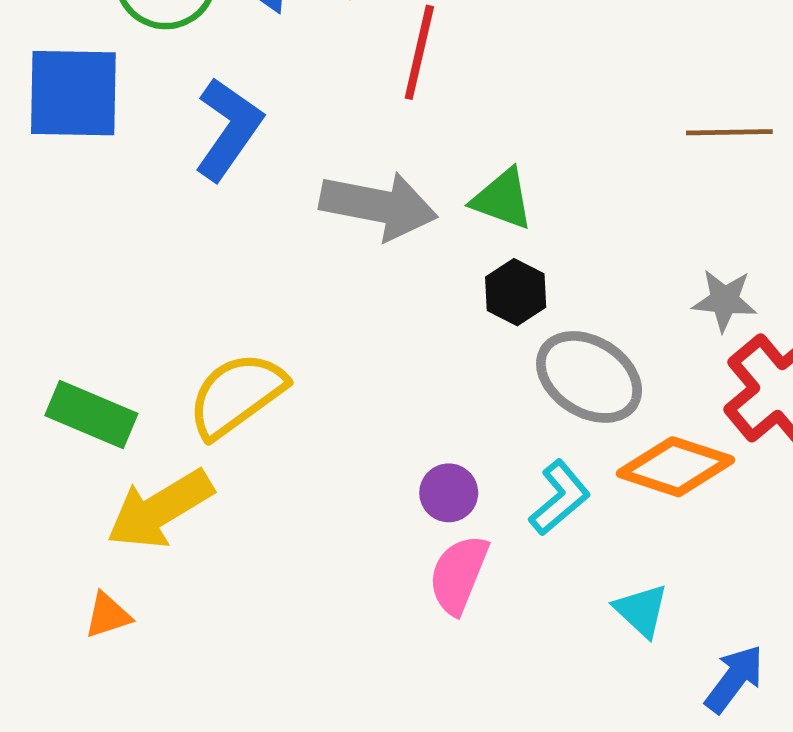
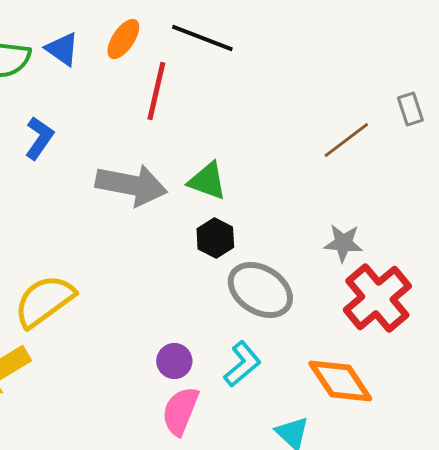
blue L-shape: (228, 129) -> (39, 138), size x0.7
brown line: (729, 132) -> (346, 140), turned -36
orange diamond: (676, 467) -> (340, 381), moved, turned 38

